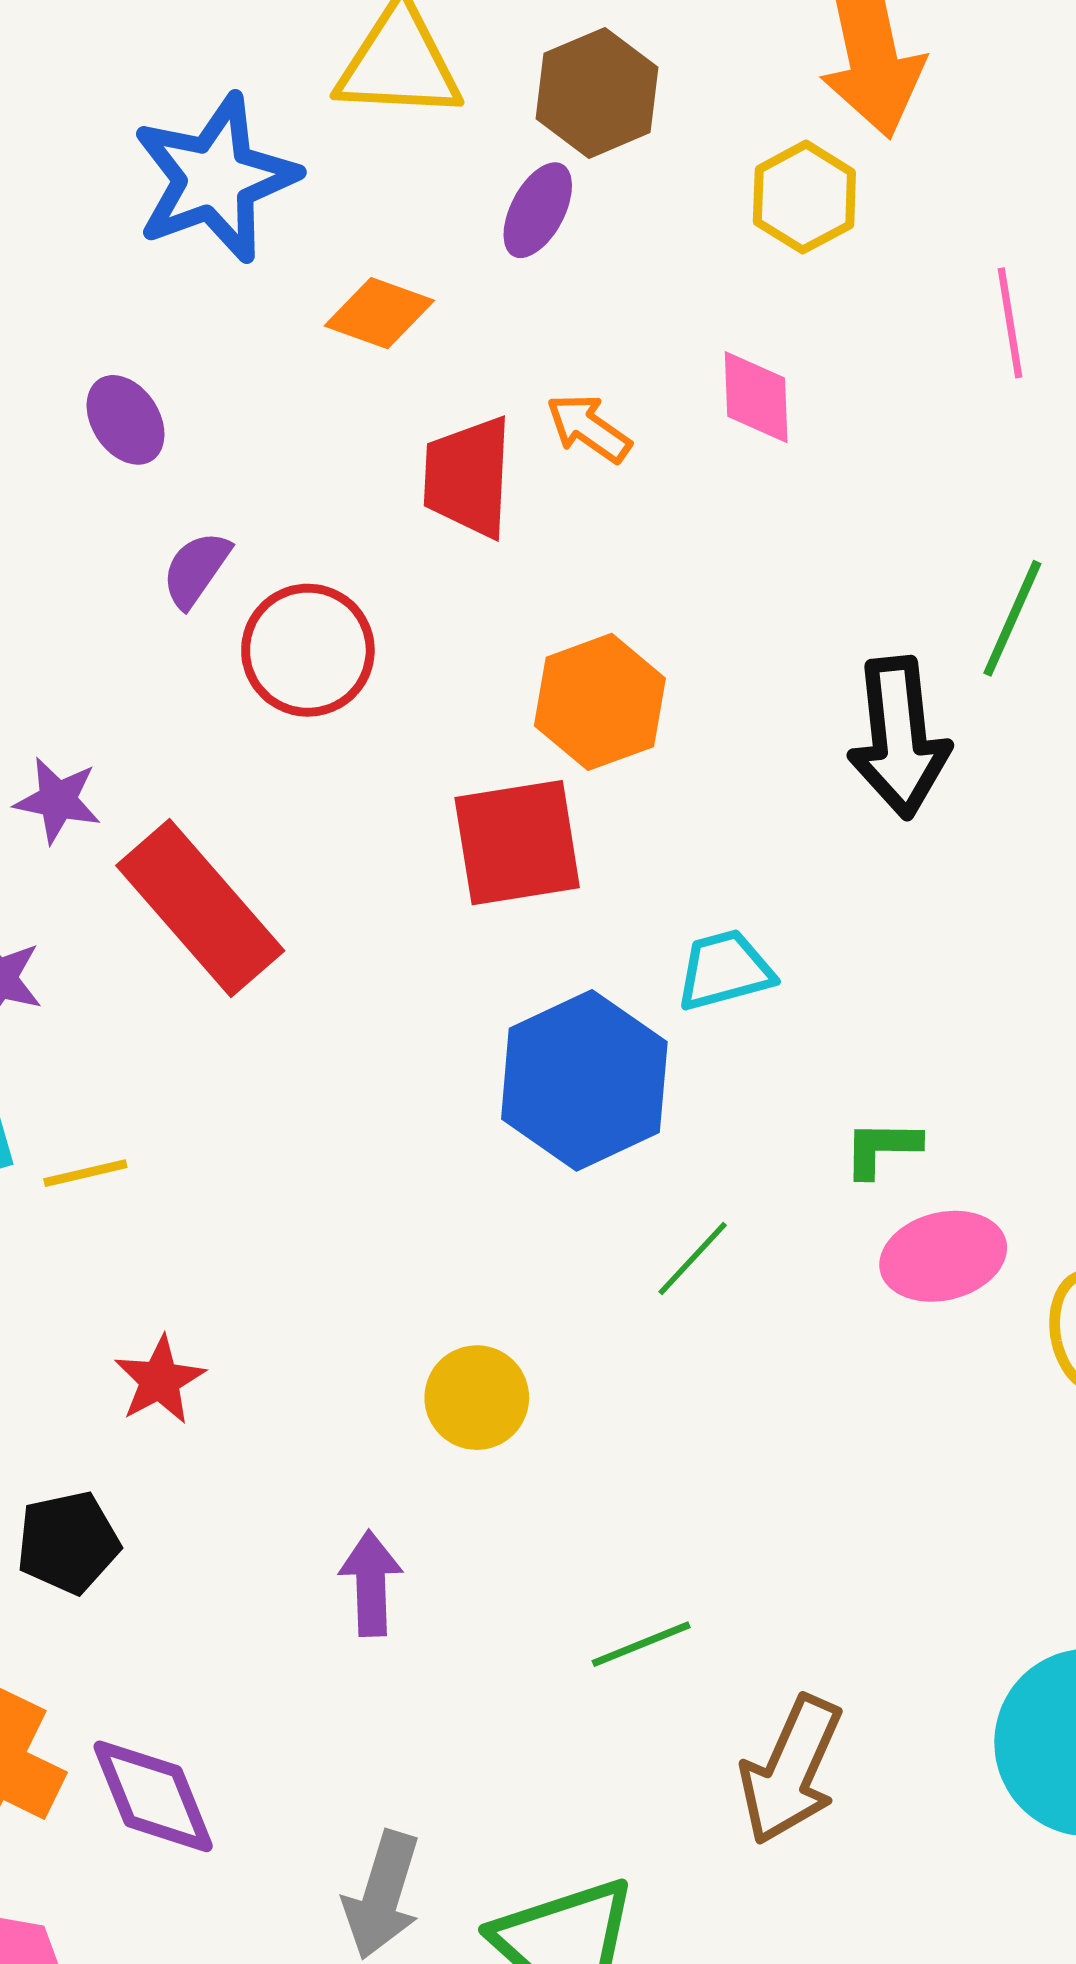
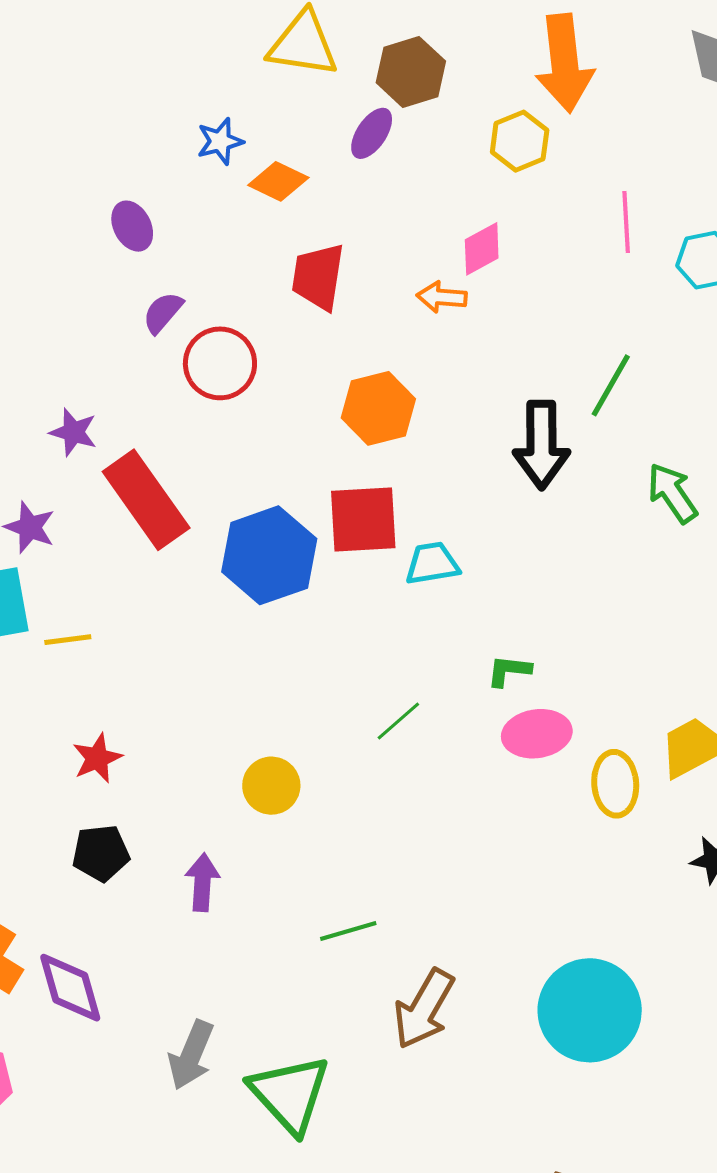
blue star: (215, 178) -> (220, 141), moved, size x0.5
pink diamond: (756, 397) -> (482, 249), turned 58
orange arrow: (589, 428) -> (442, 297), moved, turned -36
red square: (517, 843) -> (363, 519), moved
blue hexagon: (584, 1080) -> (269, 555), moved
black pentagon: (68, 1542) -> (101, 853), moved

